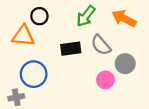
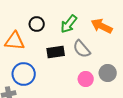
black circle: (39, 16) -> (37, 24), moved
gray circle: (125, 64) -> (108, 73), moved

